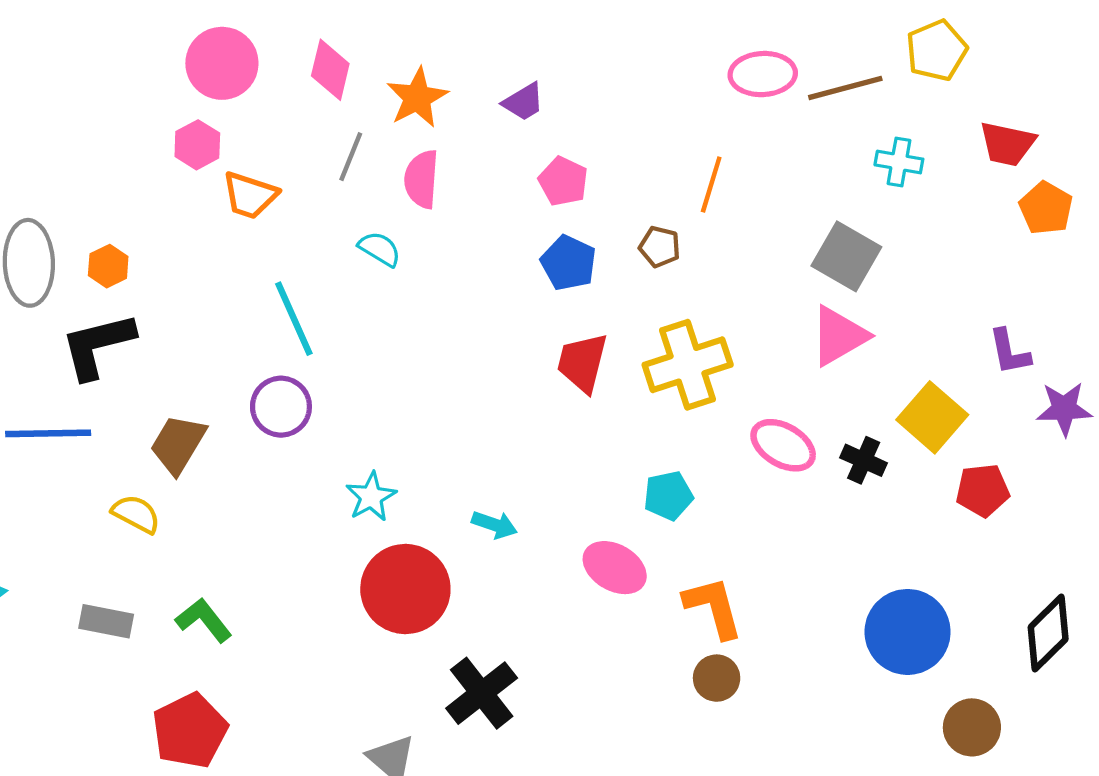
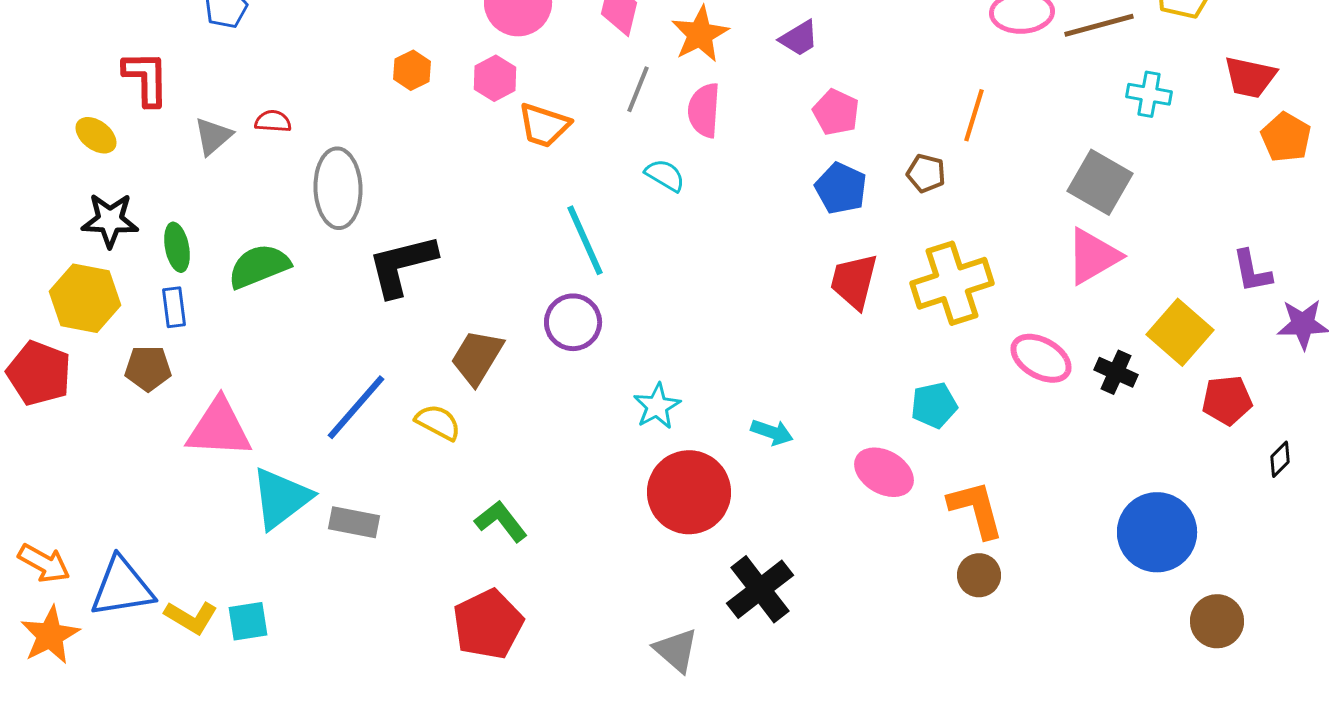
orange hexagon: (108, 266) -> (412, 70), moved
blue line: (48, 433) -> (356, 407), moved, turned -48
gray rectangle: (106, 621) -> (354, 522), moved
black diamond: (1048, 633) -> (1280, 459), moved, size x0.5

